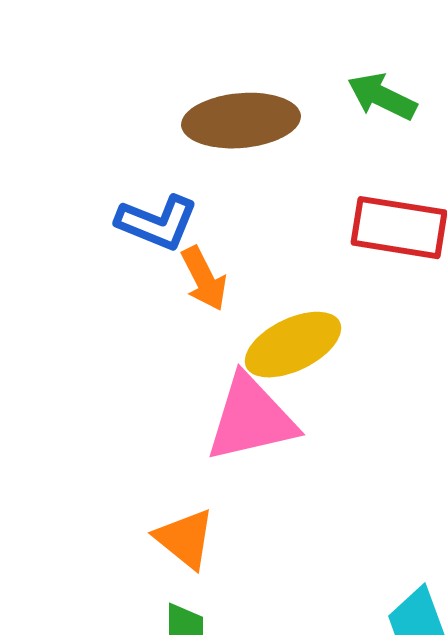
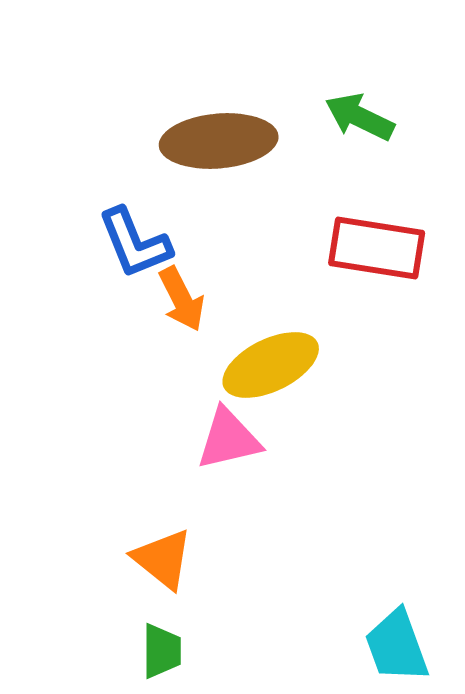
blue L-shape: (157, 223) -> (135, 243), turned 46
pink triangle: (251, 419) -> (229, 439), size x0.7

